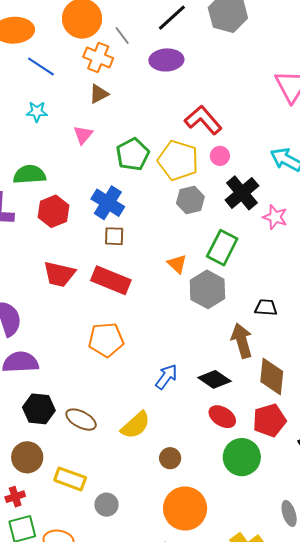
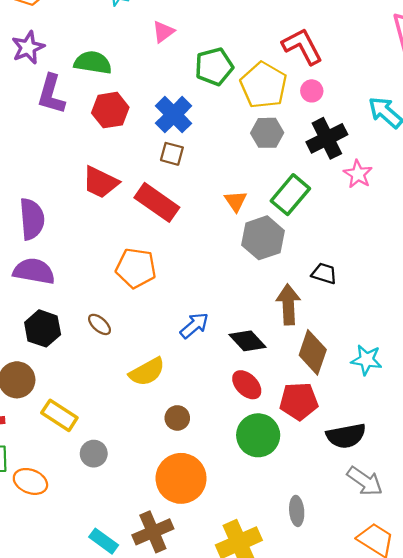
brown ellipse: (81, 420) -> (100, 324), moved, size x0.7

